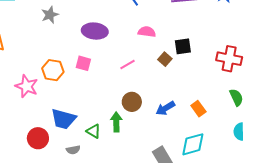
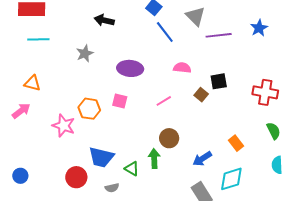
blue arrow: (165, 108) -> (202, 159), moved

